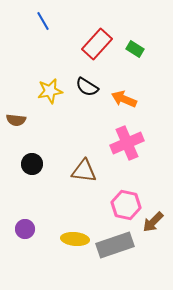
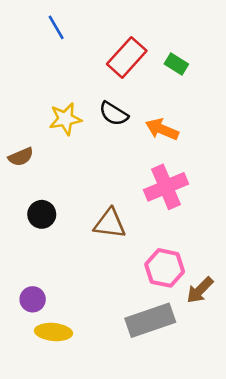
brown semicircle: (16, 120) -> (21, 157), turned -30
yellow ellipse: (75, 239) -> (54, 332), moved

